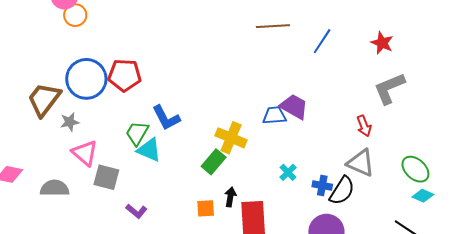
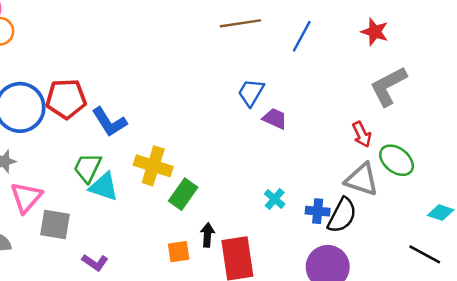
purple trapezoid: (294, 107) -> (275, 119), size x0.7
blue trapezoid: (274, 115) -> (251, 92), moved, turned -50
blue L-shape: (166, 118) -> (109, 122), moved
yellow cross: (231, 138) -> (153, 166), moved
pink triangle: (85, 153) -> (26, 197), turned 36
green ellipse: (415, 169) -> (397, 160), moved

